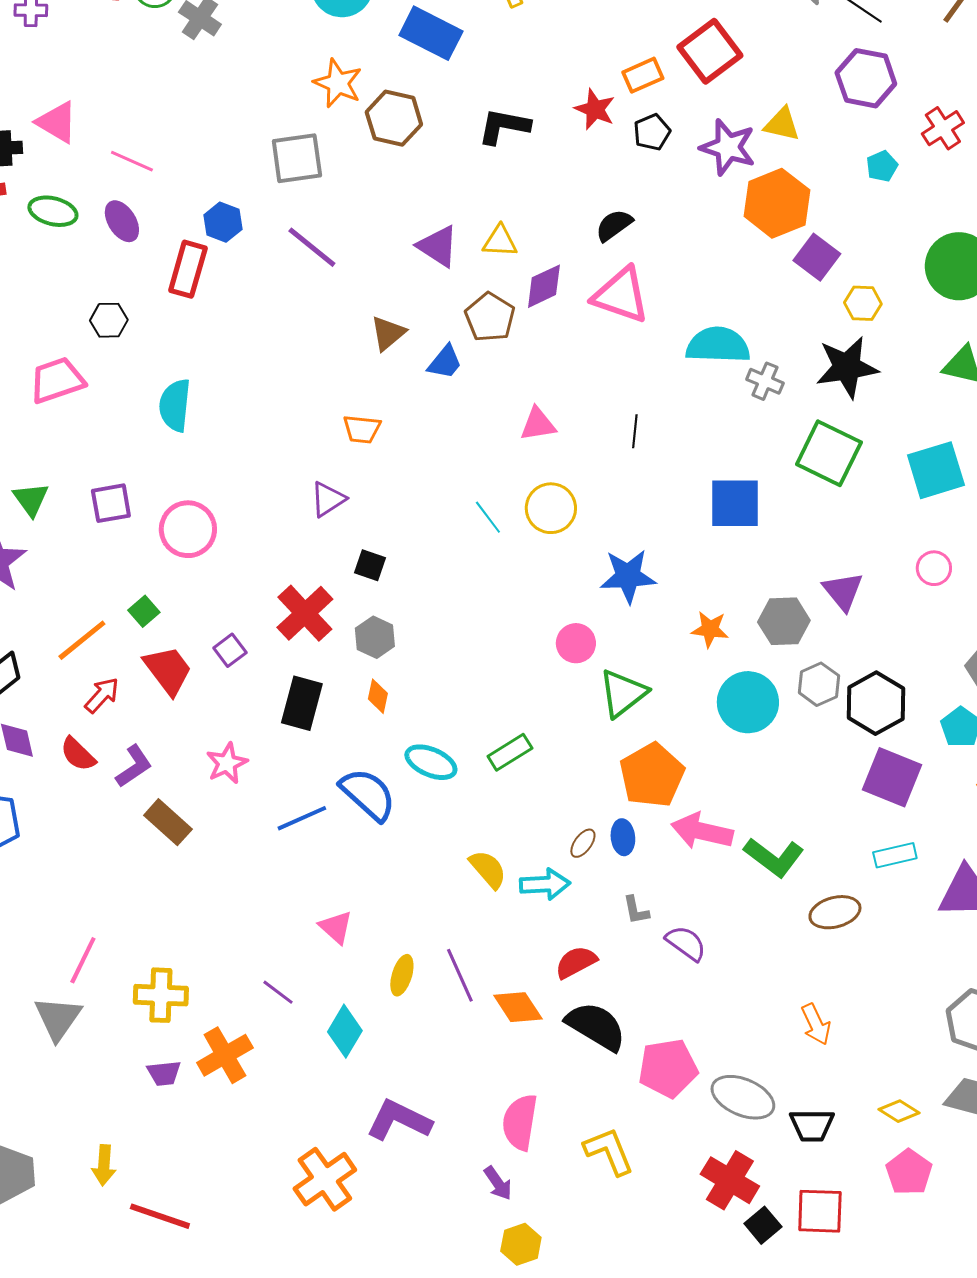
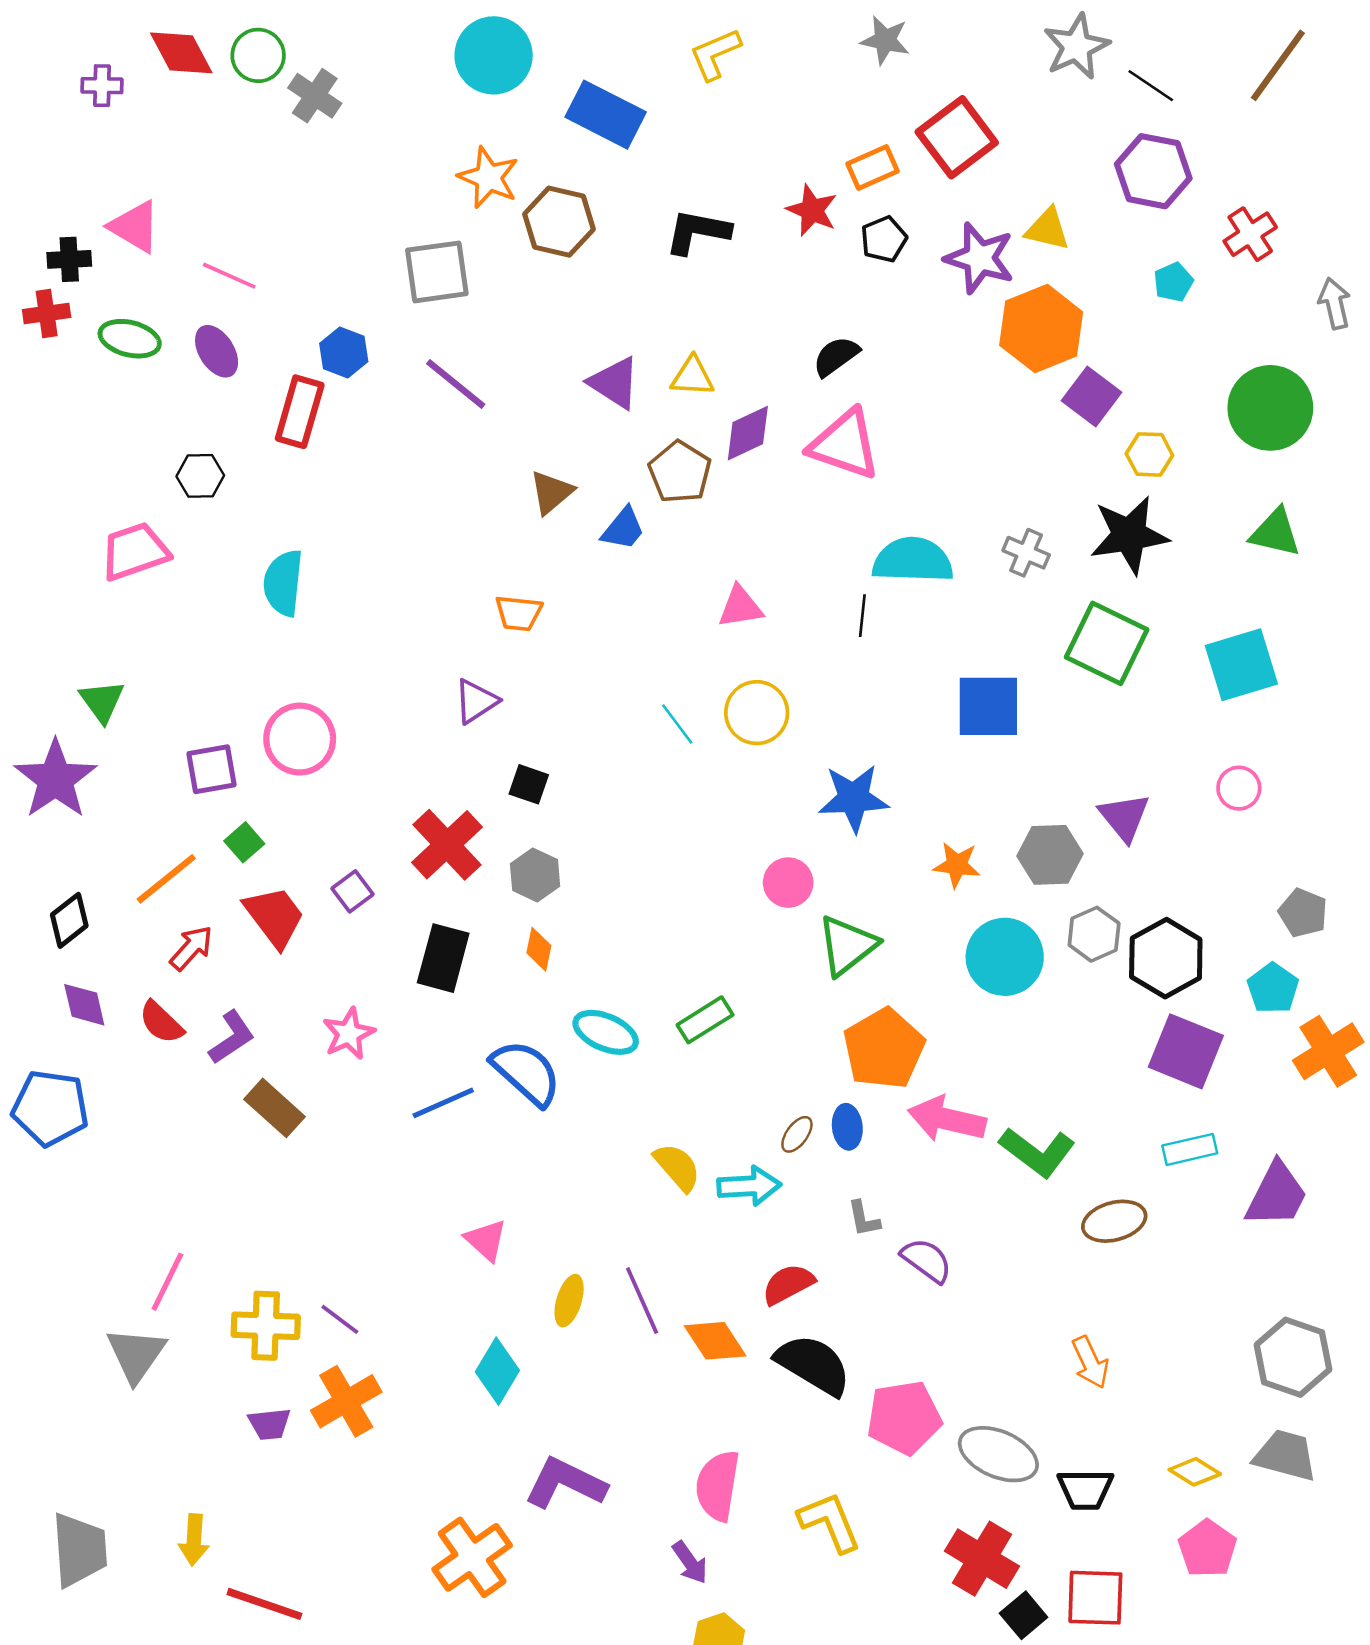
cyan semicircle: (718, 345) -> (913, 560), moved
purple square: (111, 503) -> (212, 769), moved
purple line: (278, 992) -> (340, 1319), moved

